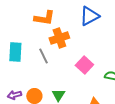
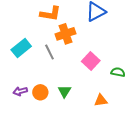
cyan rectangle: (15, 52) -> (21, 48), turned 48

